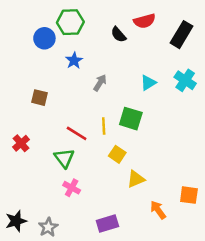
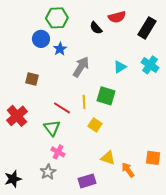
blue circle: (44, 38) -> (41, 39), moved
gray arrow: (100, 83) -> (81, 67), size x1.5
red cross: (21, 143) -> (17, 116), size x1.5
yellow triangle: (136, 179) -> (108, 158), moved, turned 42
gray star: (48, 227) -> (48, 172), moved

